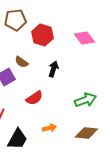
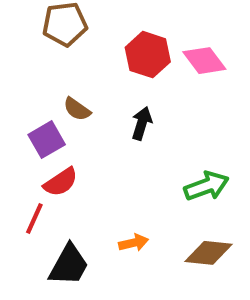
red hexagon: (42, 35) -> (148, 55), moved
red semicircle: (34, 98) -> (61, 182), moved

